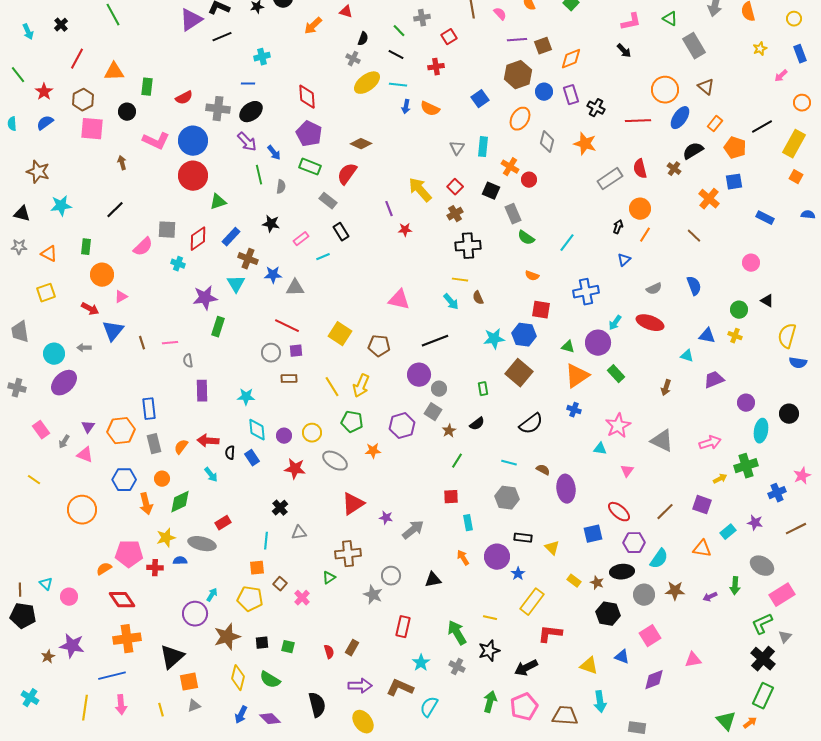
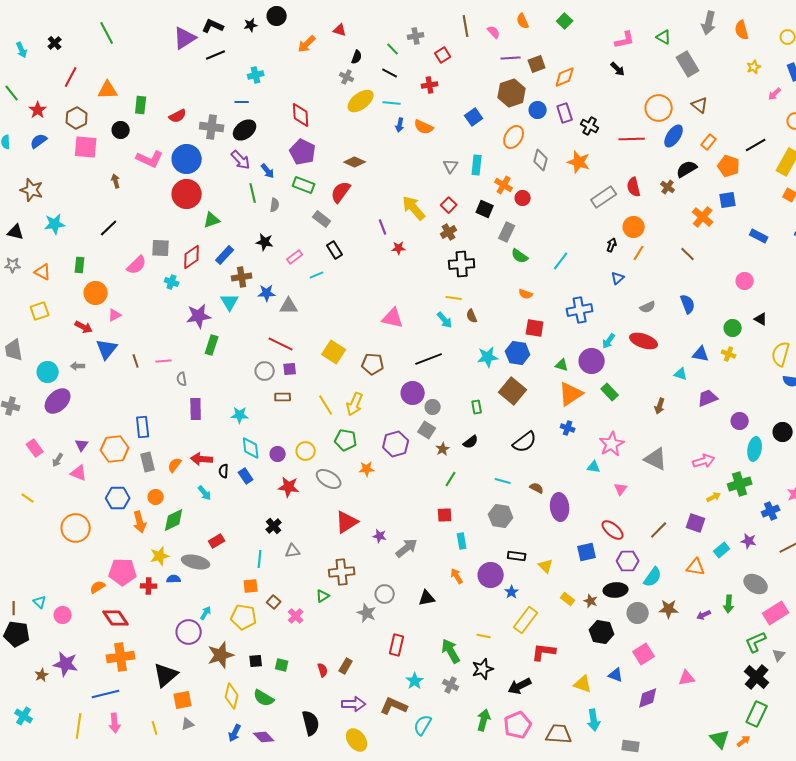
gray rectangle: (513, 214) -> (507, 232), turned 48
brown cross: (248, 259) -> (242, 277), turned -30

